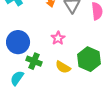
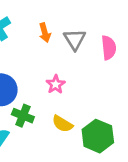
green hexagon: (89, 59) -> (98, 136), moved

